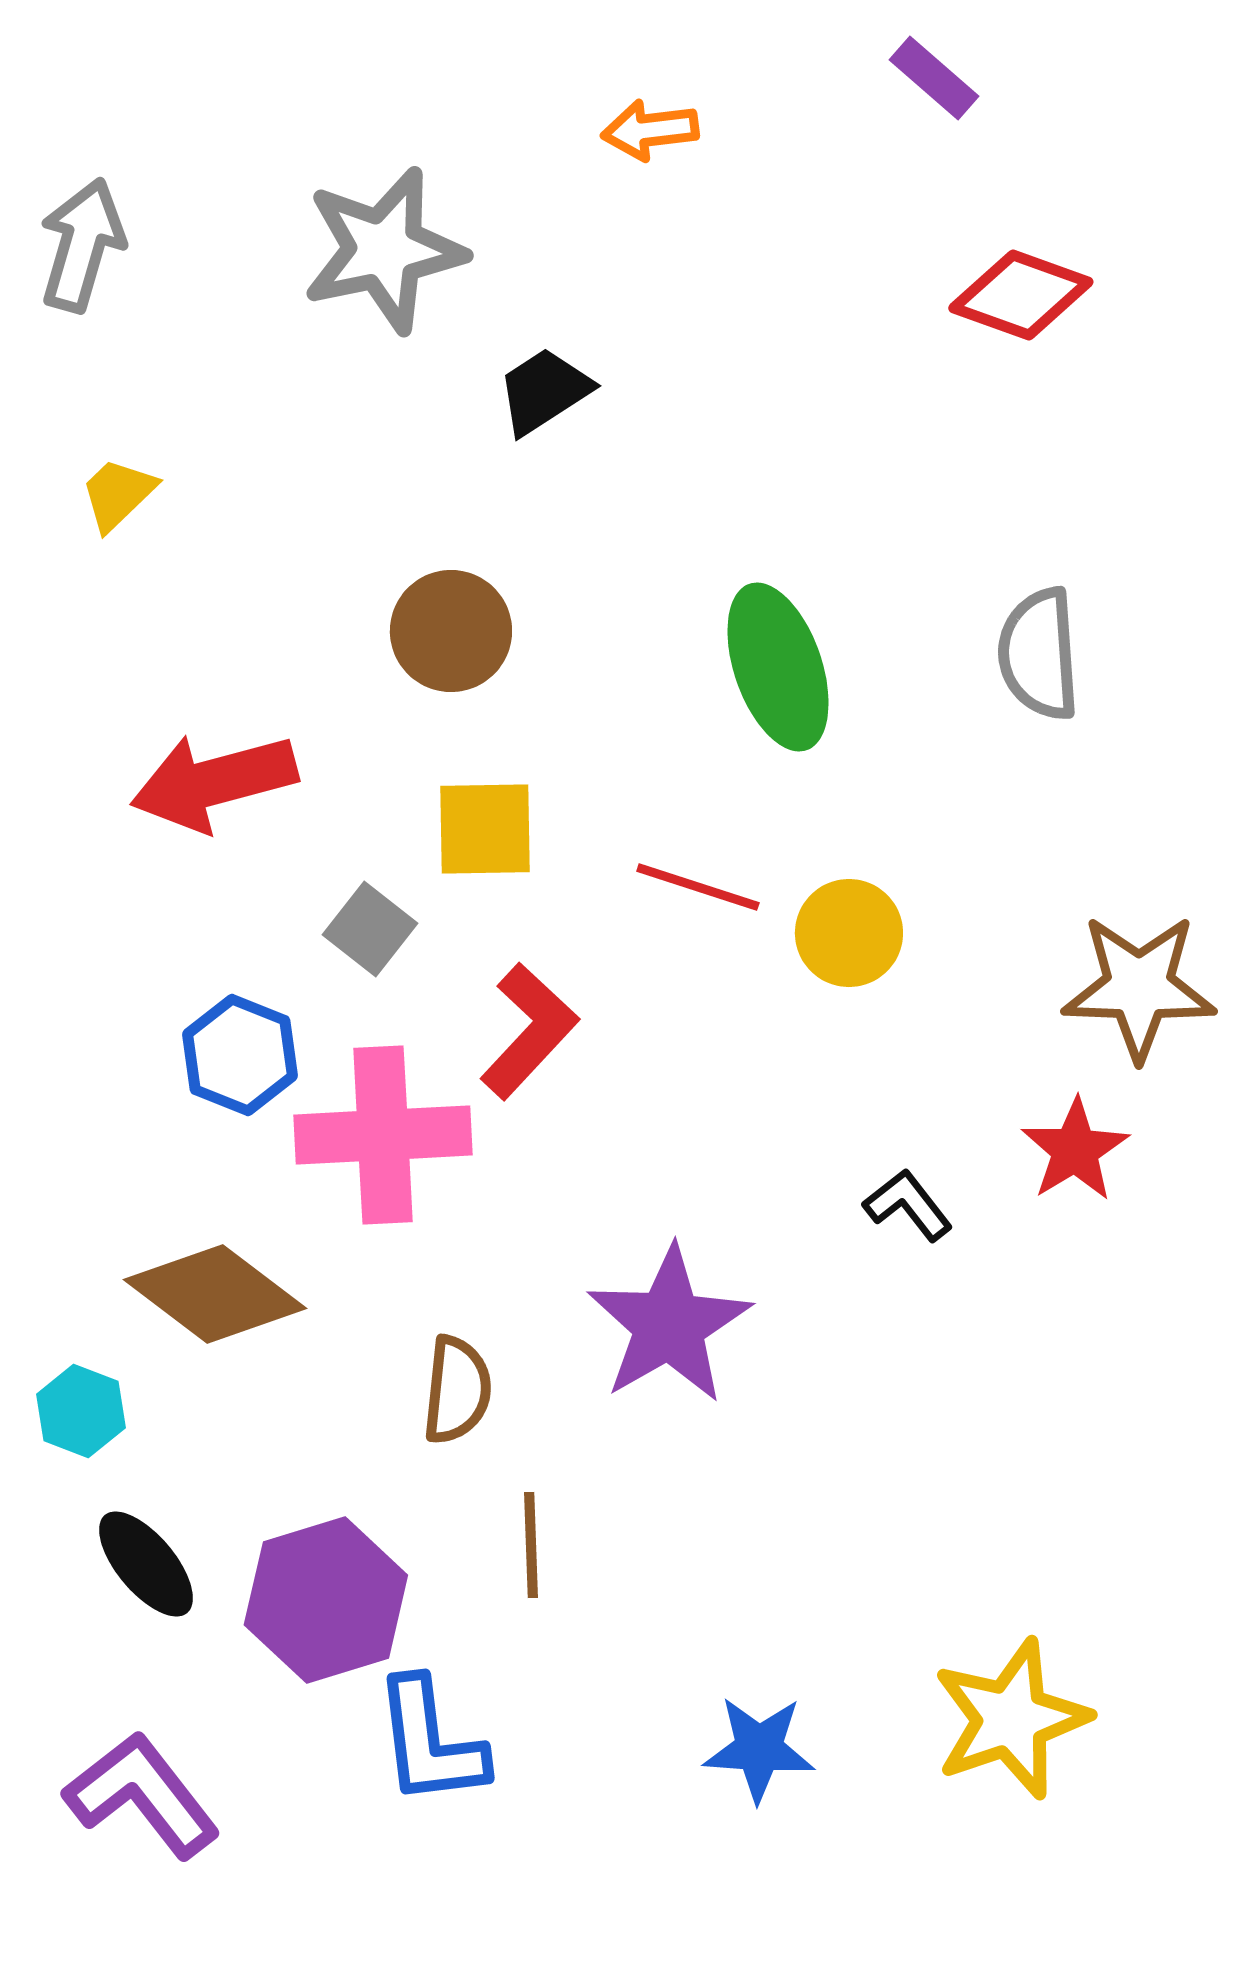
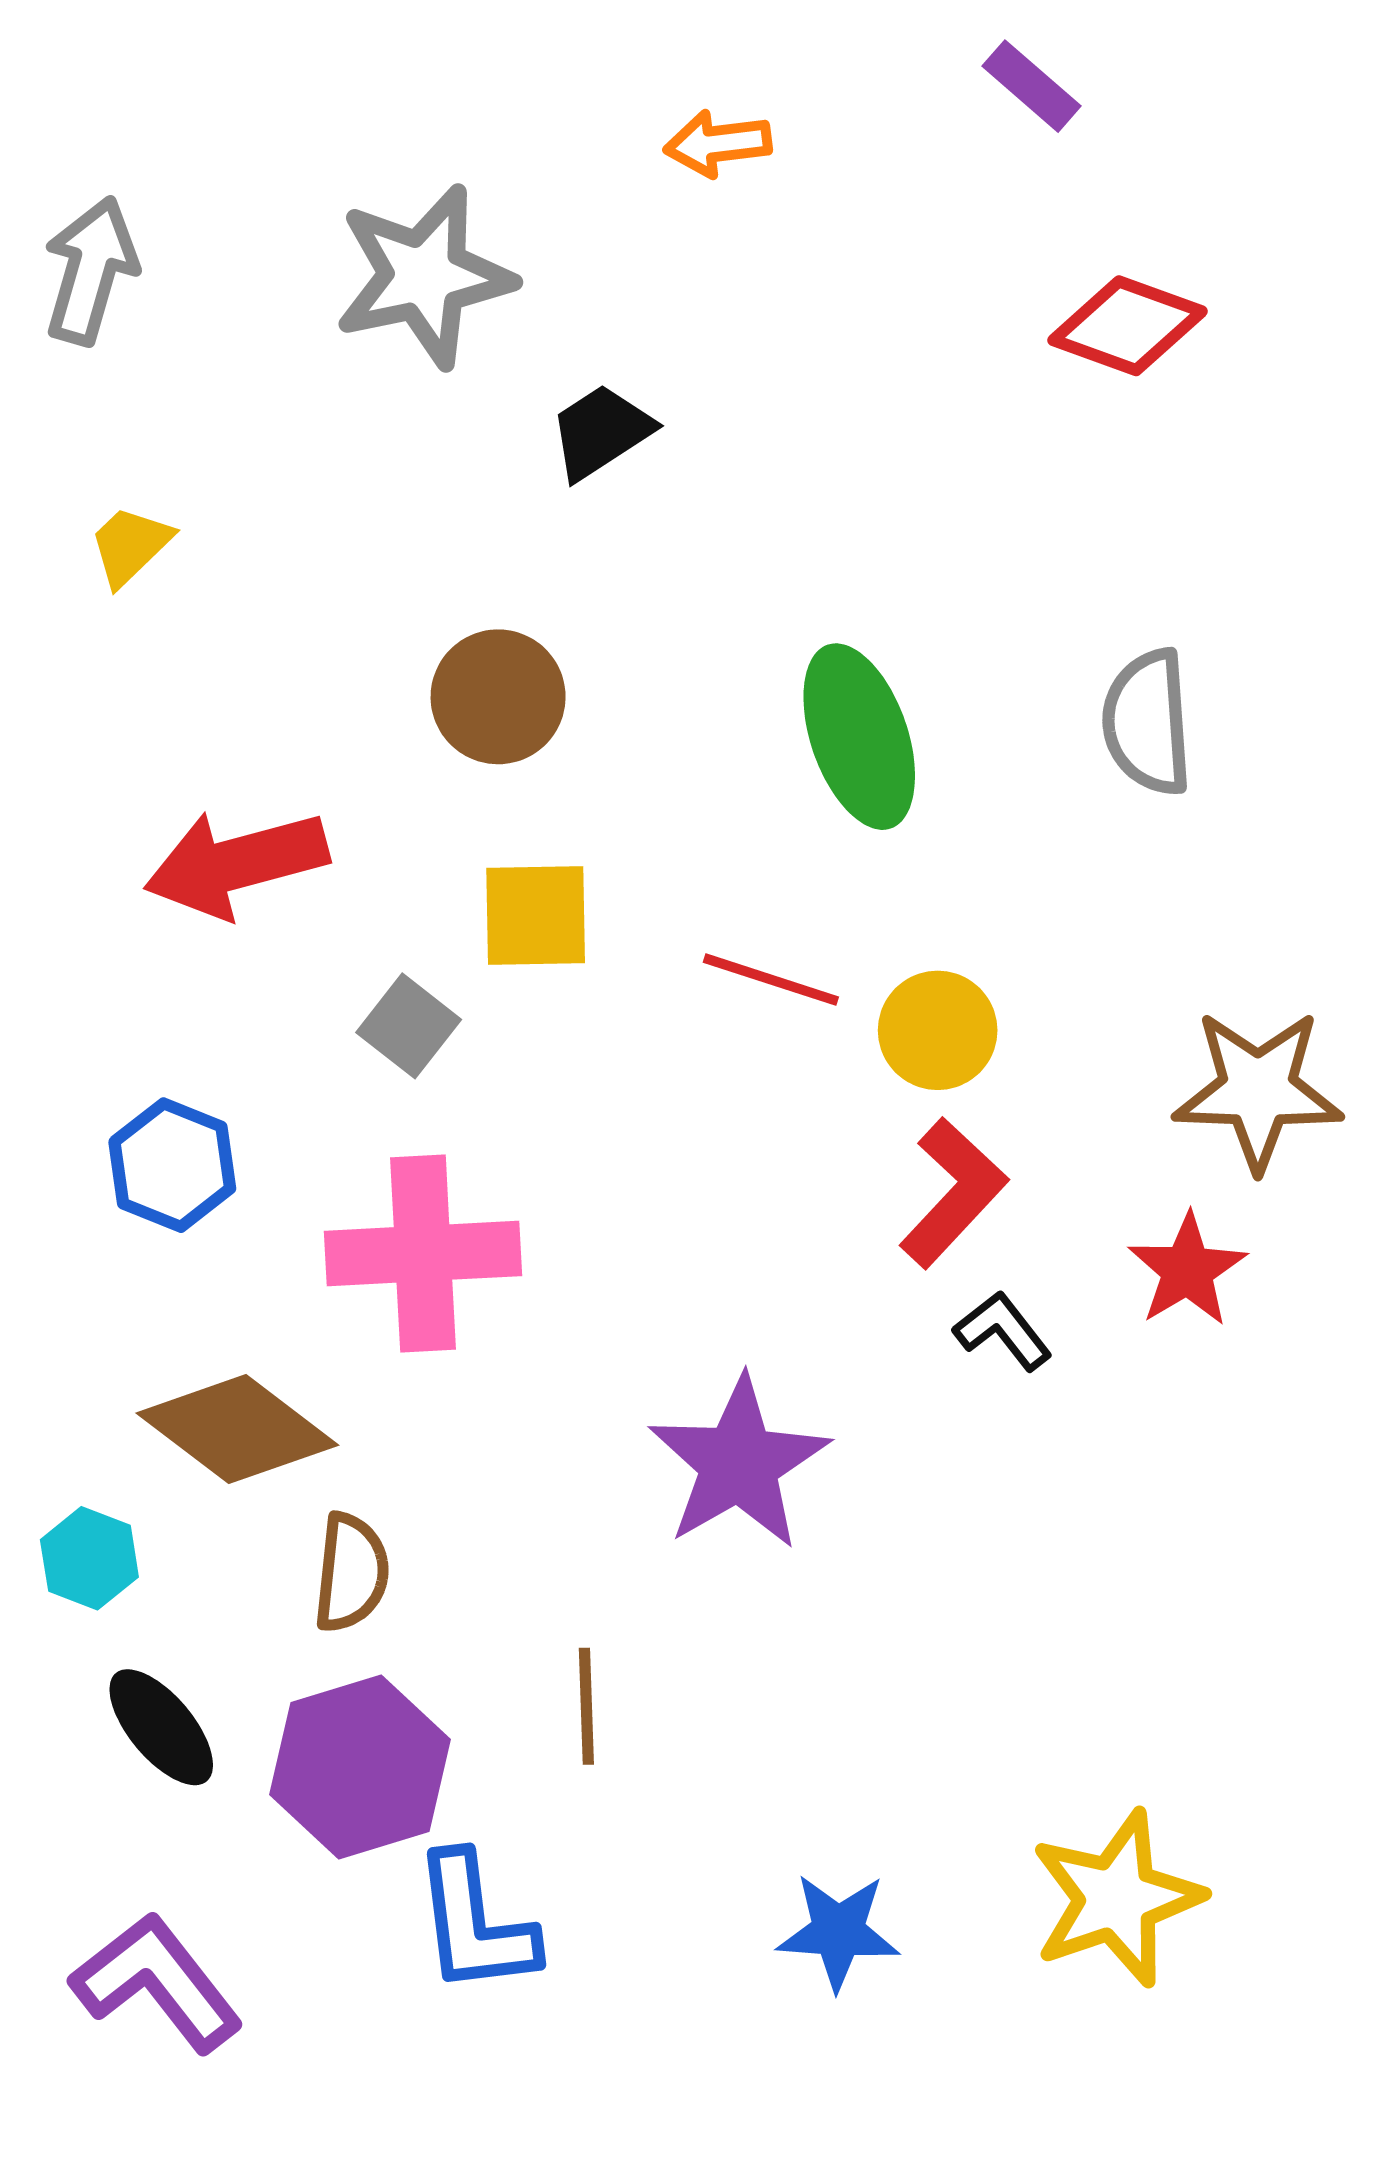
red L-shape: (529, 1031) -> (953, 1193), moved
blue hexagon: (240, 1055) -> (172, 1165), moved
brown semicircle: (457, 1390) -> (351, 1573), moved

